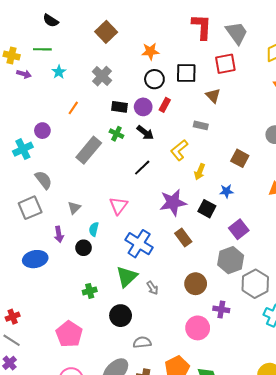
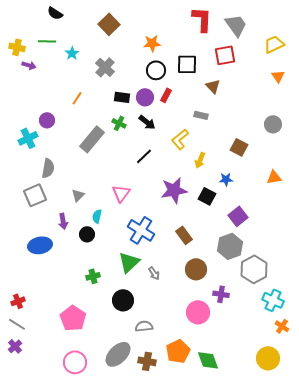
cyan star: (59, 72) -> (72, 53), moved
gray semicircle: (43, 180) -> (48, 168), turned 48
brown rectangle: (183, 237) -> (184, 235), moved

